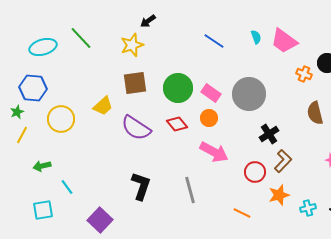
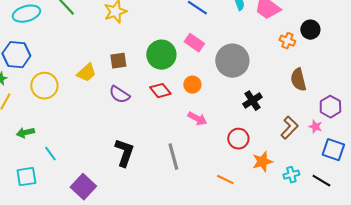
brown square: (135, 83) -> (118, 61), moved, size x0.7
pink rectangle: (211, 93) -> (194, 43), moved
purple semicircle: (136, 128) -> (119, 95), size x0.7
pink arrow: (214, 152) -> (197, 119), size x0.7
brown L-shape: (283, 161) -> (289, 128), moved

